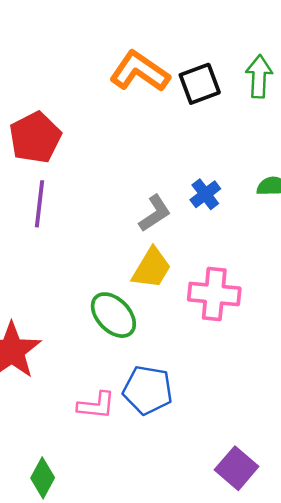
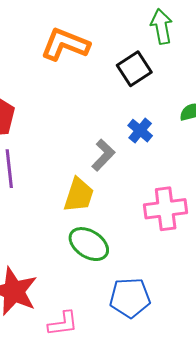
black square: (200, 84) -> (134, 69), moved
yellow trapezoid: (152, 268) -> (79, 195), moved
pink L-shape: (96, 405) -> (63, 324), moved

